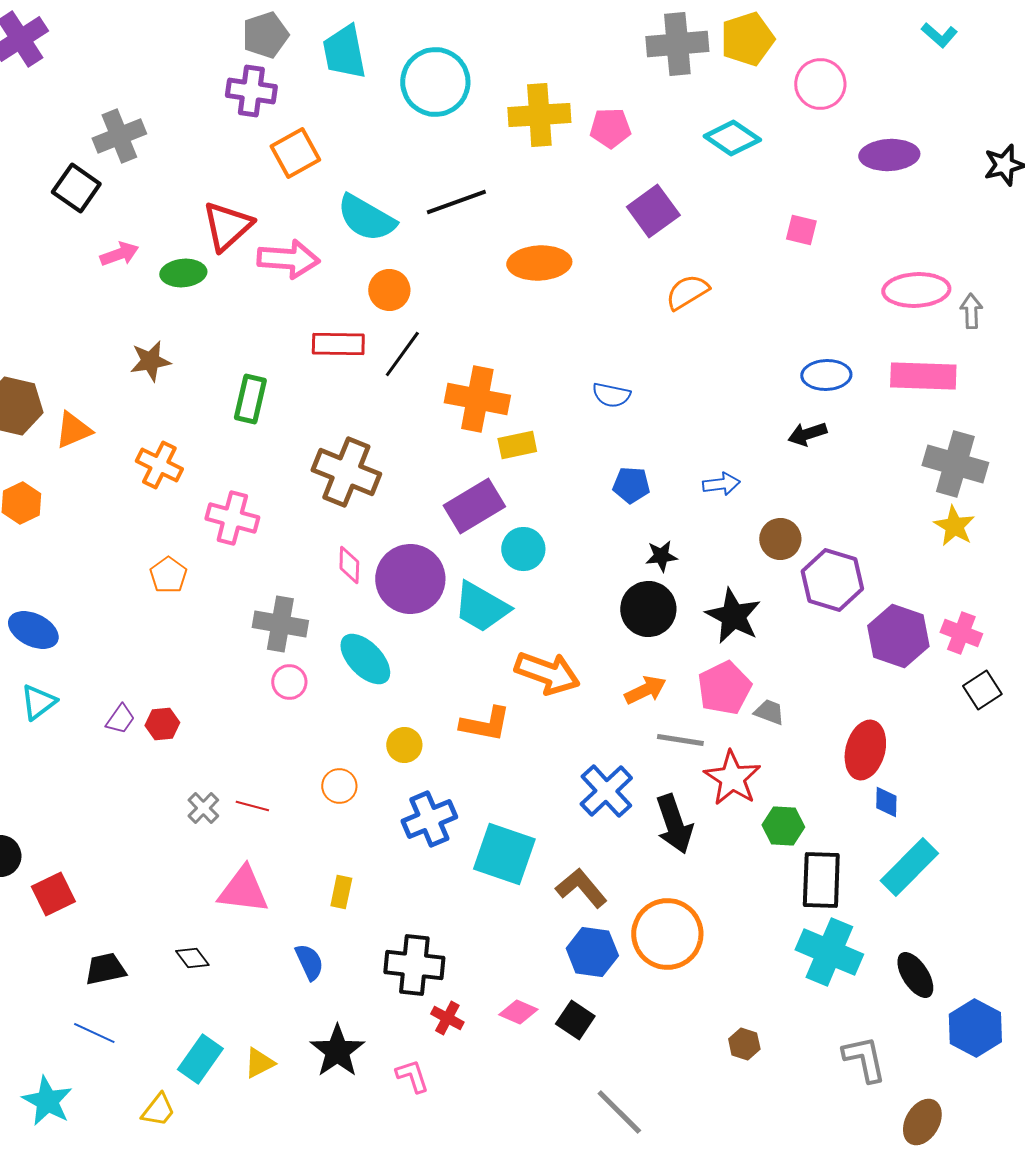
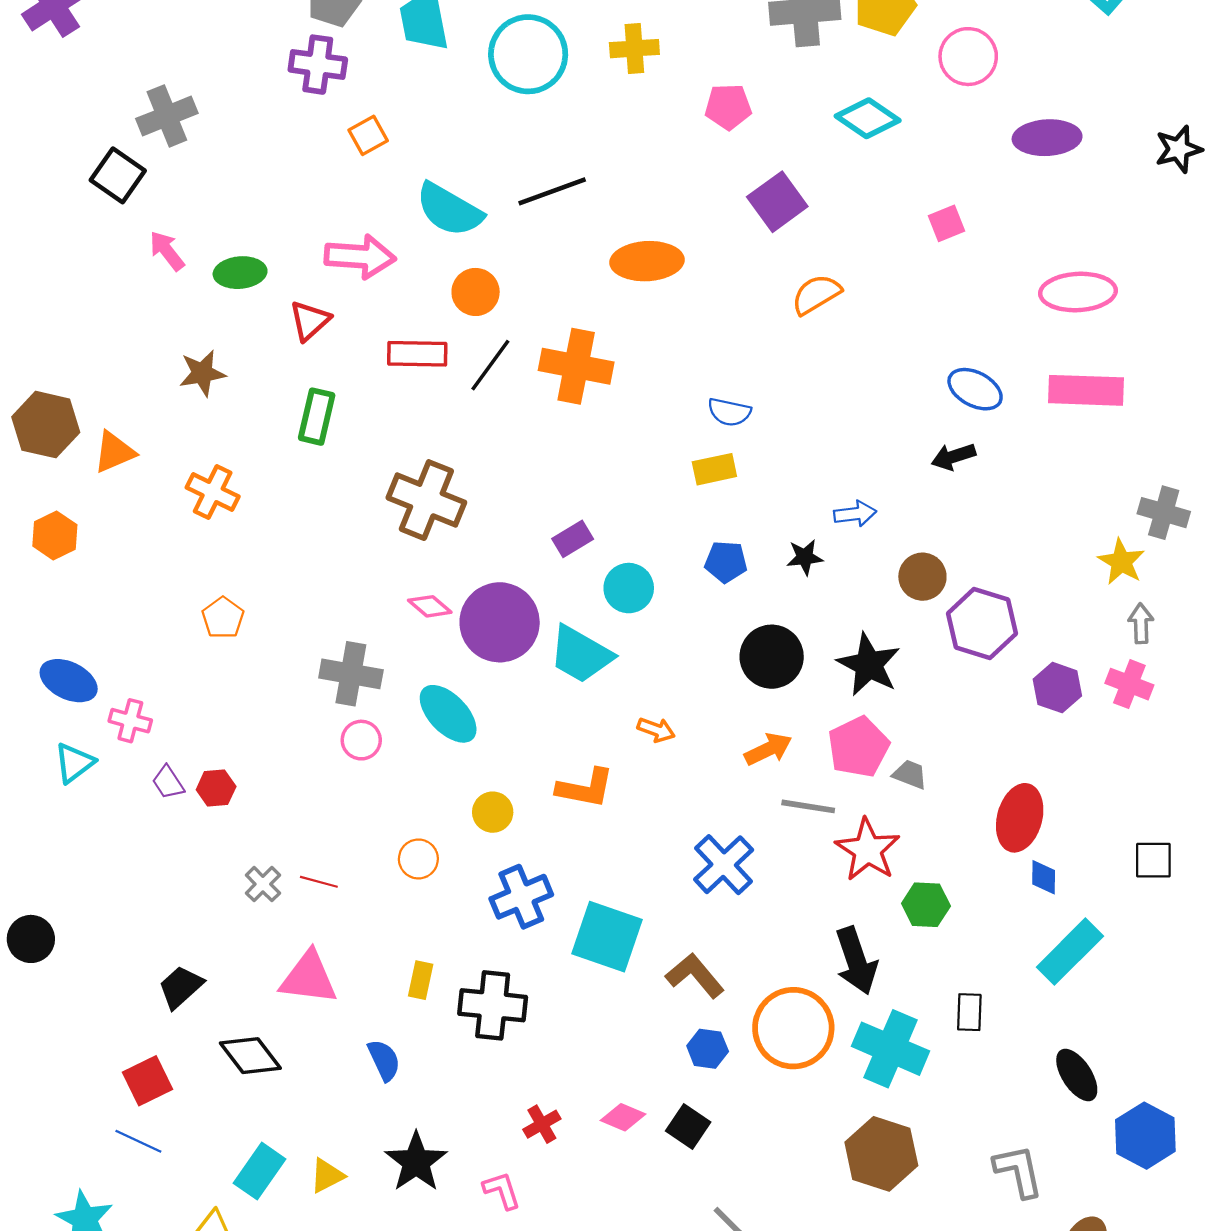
yellow cross: (539, 115) -> (634, 49), moved, size x0.7
orange square: (295, 153) -> (368, 135), size x0.7
red triangle: (227, 226) -> (310, 321), moved, size x0.7
pink square: (801, 230) -> (946, 223), turned -36
pink arrow: (119, 254) -> (167, 251), turned -108
gray arrow: (971, 311) -> (1141, 623), moved
blue ellipse: (826, 375) -> (975, 389), turned 30
orange cross: (477, 399) -> (576, 366), moved
yellow rectangle: (517, 445) -> (714, 469), moved
gray cross: (955, 464) -> (1164, 513), moved, size x0.7
blue pentagon: (631, 485) -> (726, 562), moved
purple rectangle: (474, 506) -> (573, 539), size x0.6
pink cross: (232, 518) -> (130, 721), moved, size x0.7
black star: (661, 556) -> (805, 557), moved
pink diamond: (349, 565) -> (430, 606), turned -51
purple hexagon: (898, 636) -> (1057, 688), size x0.7
orange arrow: (547, 673) -> (656, 730), size x0.5
black square: (982, 690) -> (1153, 860), moved, turned 33
purple trapezoid: (120, 719) -> (168, 782), turned 112
black arrow: (674, 824) -> (856, 961), moved
black rectangle: (821, 880) -> (969, 1012), moved, size x0.6
red square: (53, 894) -> (147, 1081), moved
blue hexagon: (592, 952) -> (708, 1049), size x0.7
cyan cross: (829, 952) -> (890, 1049), moved
black diamond: (192, 958) -> (250, 1056), size x1.6
black cross: (414, 965) -> (493, 1005), moved
black trapezoid: (105, 969) -> (181, 987), moved, turned -30
red cross: (447, 1018) -> (542, 1124), turned 32
brown hexagon: (744, 1044) -> (881, 1154), size x2.0

